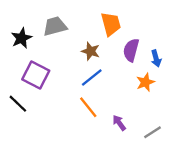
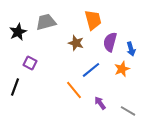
purple square: (36, 75) -> (30, 63), size x0.6
blue line: (92, 77) -> (91, 70), moved
black line: (18, 104) -> (15, 87), turned 66
gray line: (153, 132) -> (128, 111), turned 63

